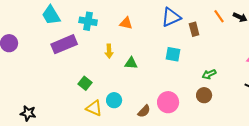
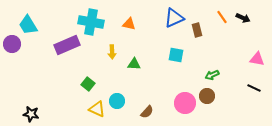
cyan trapezoid: (51, 15) -> (28, 25), moved
cyan cross: (88, 21) -> (91, 22), size x1.4
pink circle: (168, 102) -> (185, 103), moved

